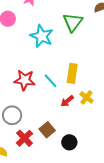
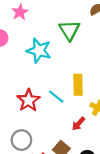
red star: (25, 80) -> (28, 100), turned -30
red arrow: (67, 101) -> (78, 124), moved

